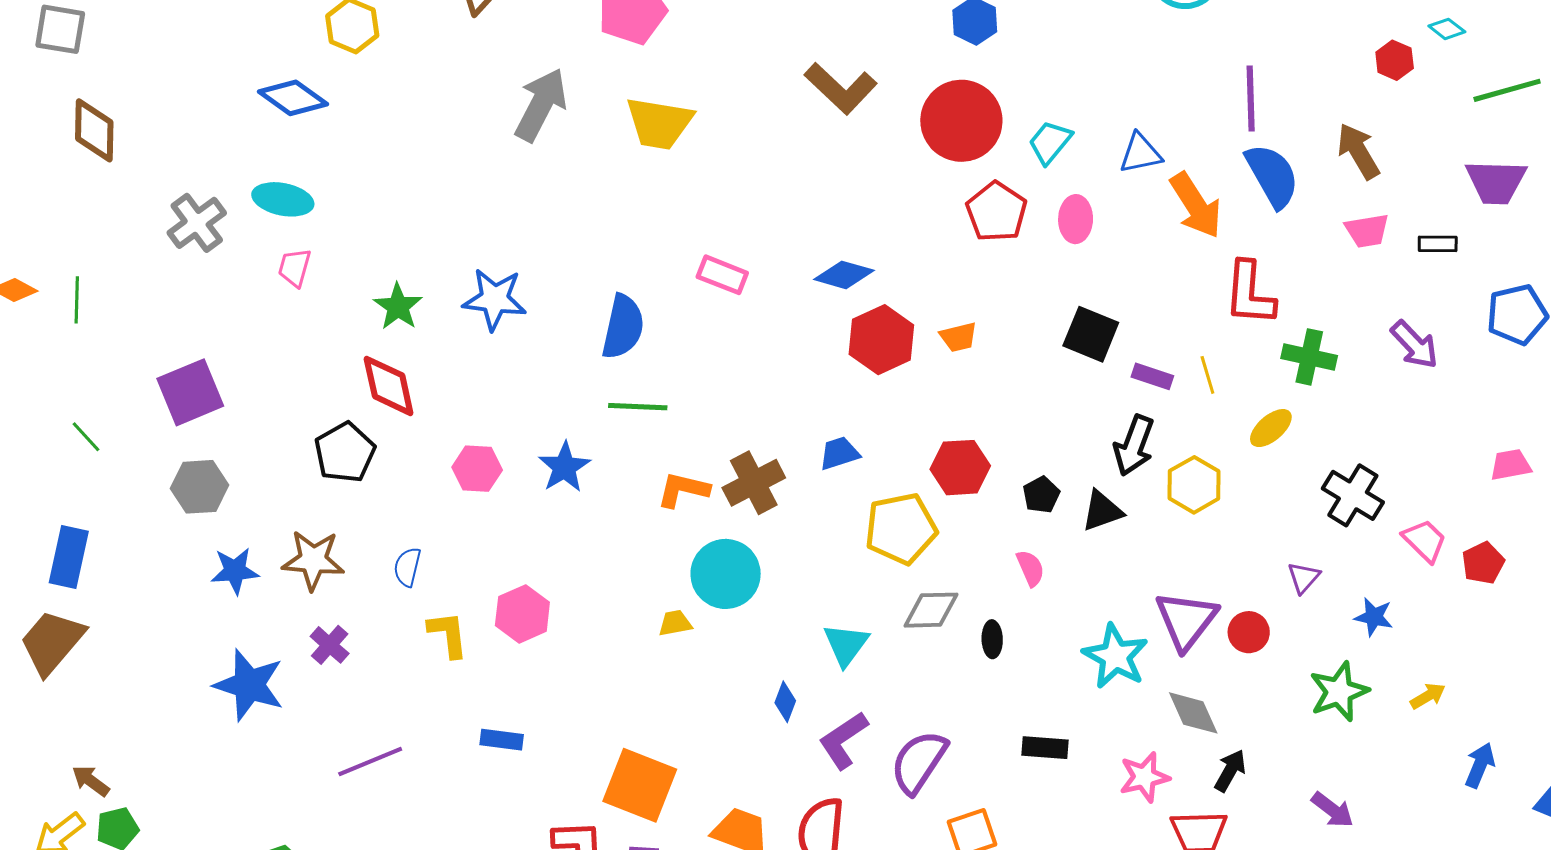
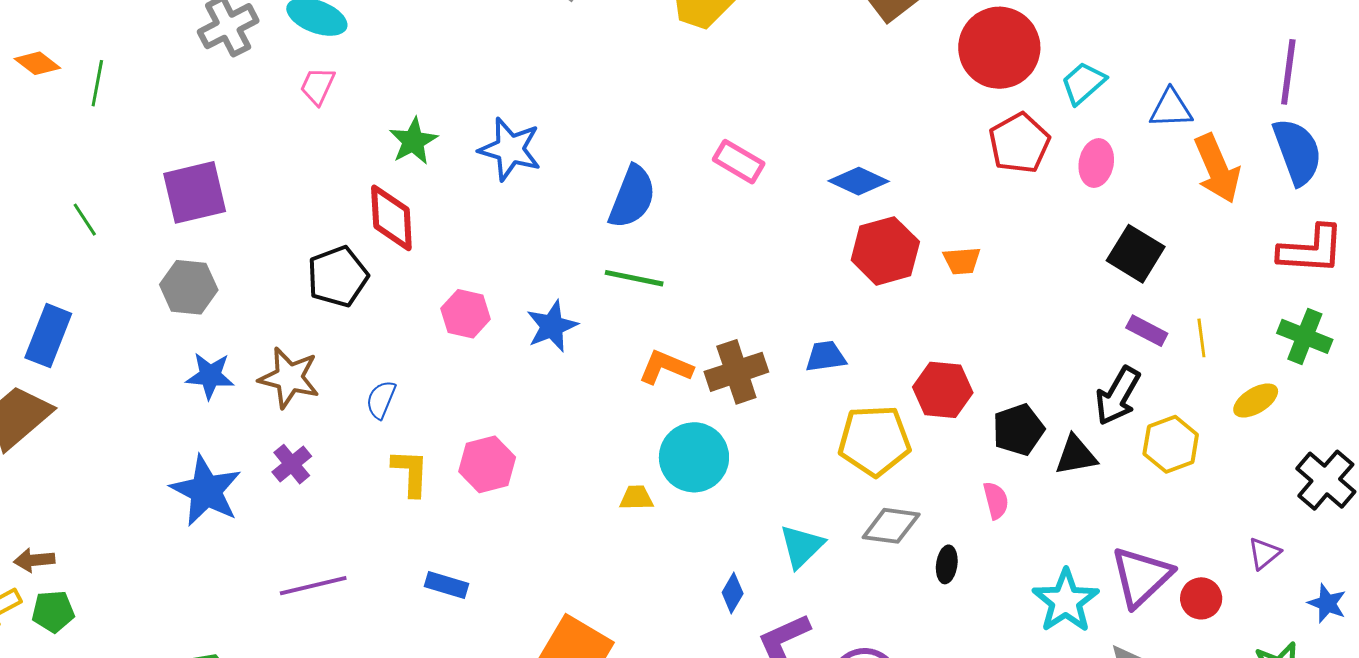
red L-shape: (1250, 293) -> (1311, 250), moved, turned -100
black square: (1091, 334) -> (1136, 254), moved
black pentagon: (1041, 495) -> (1018, 430), size x1.4
brown arrow: (91, 781) -> (34, 560), turned -51

